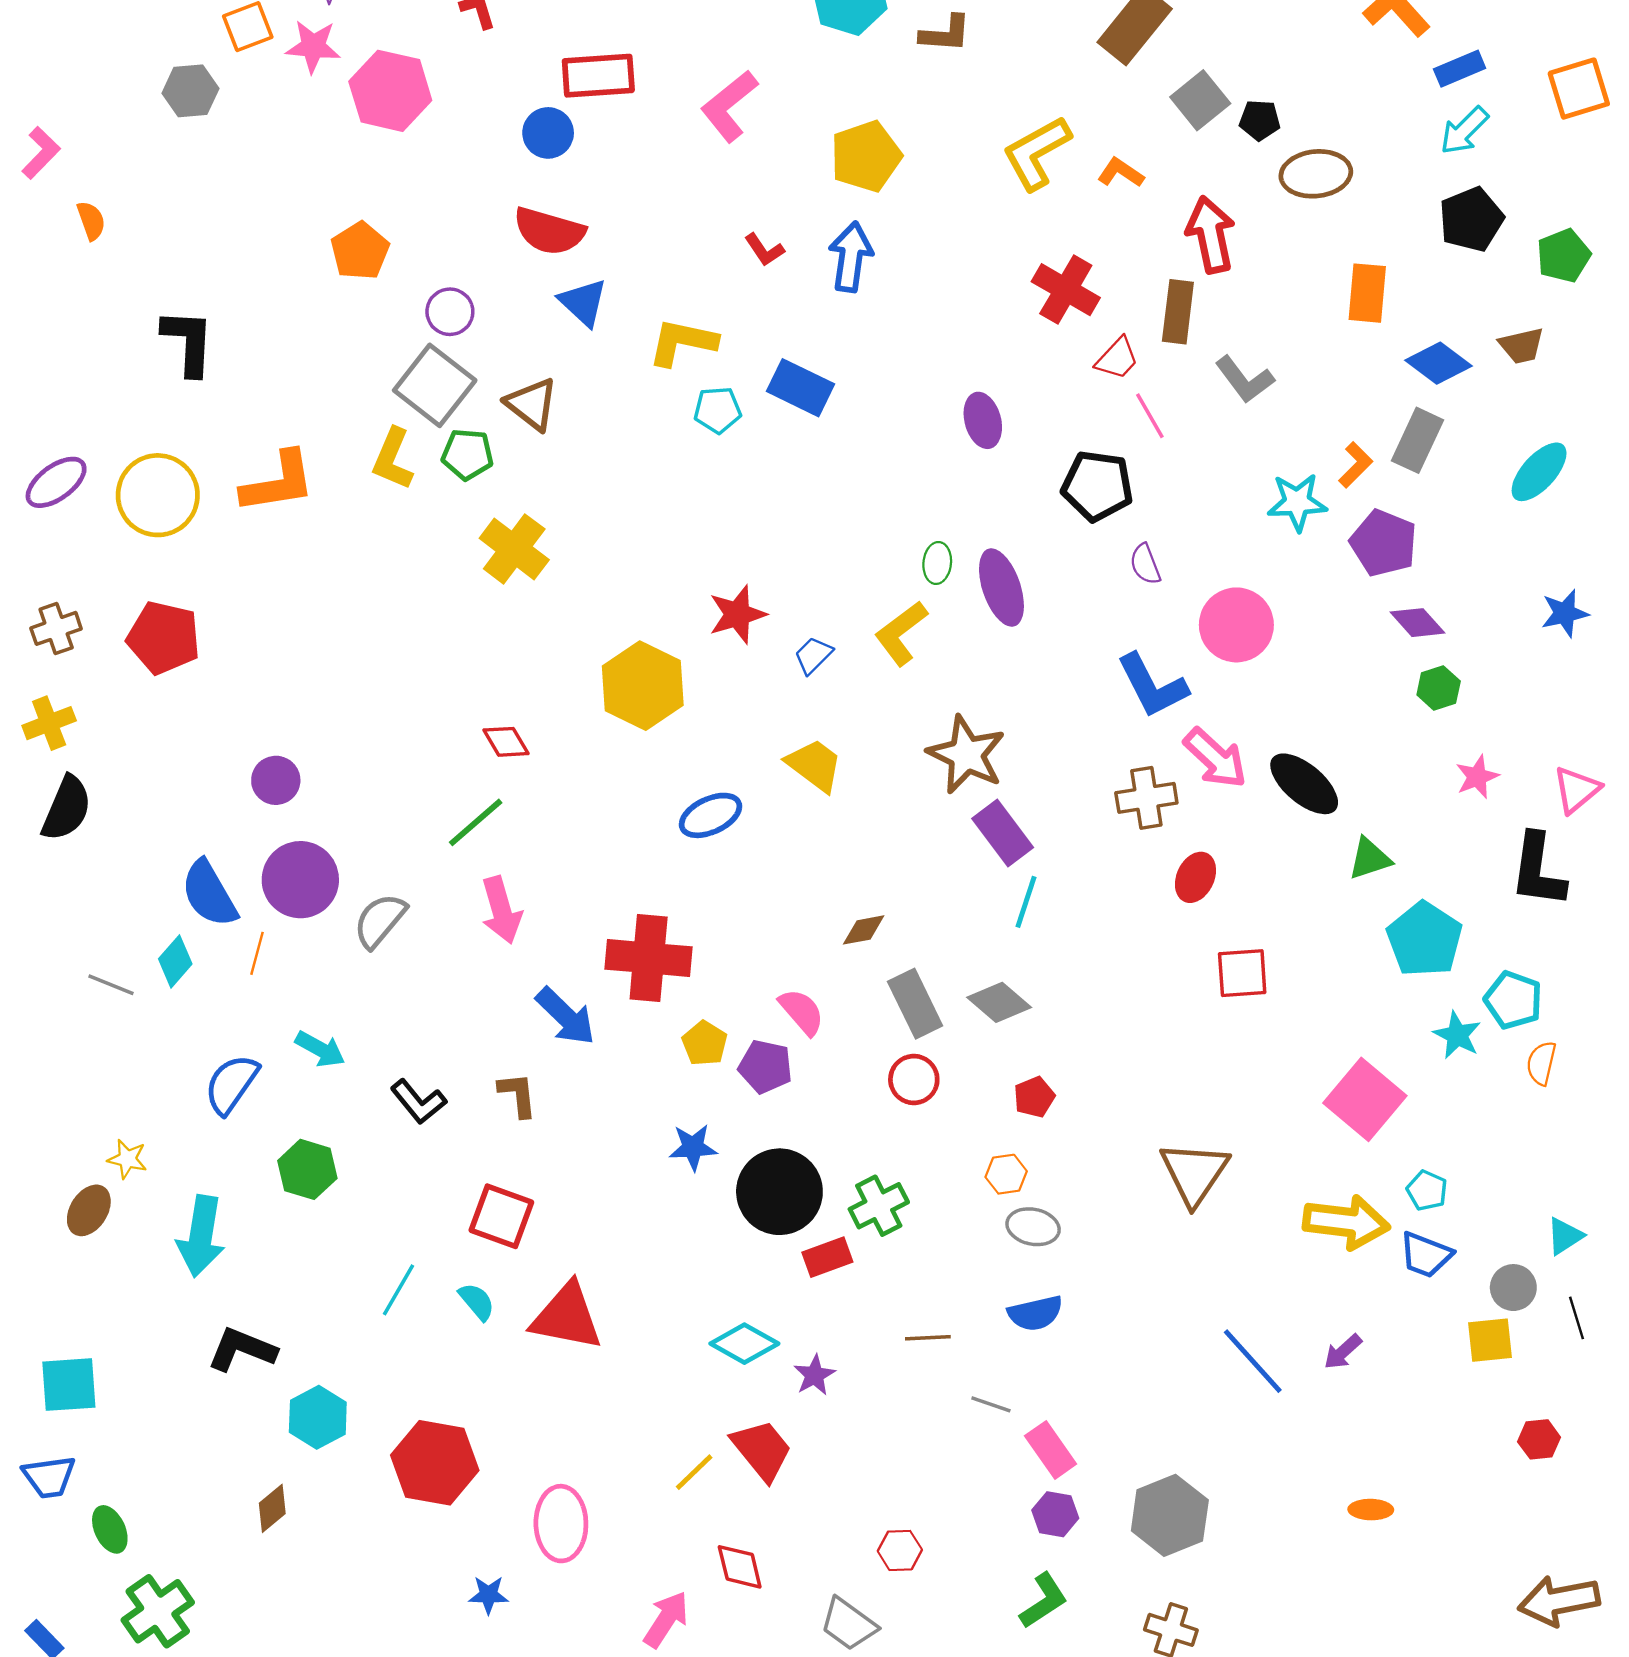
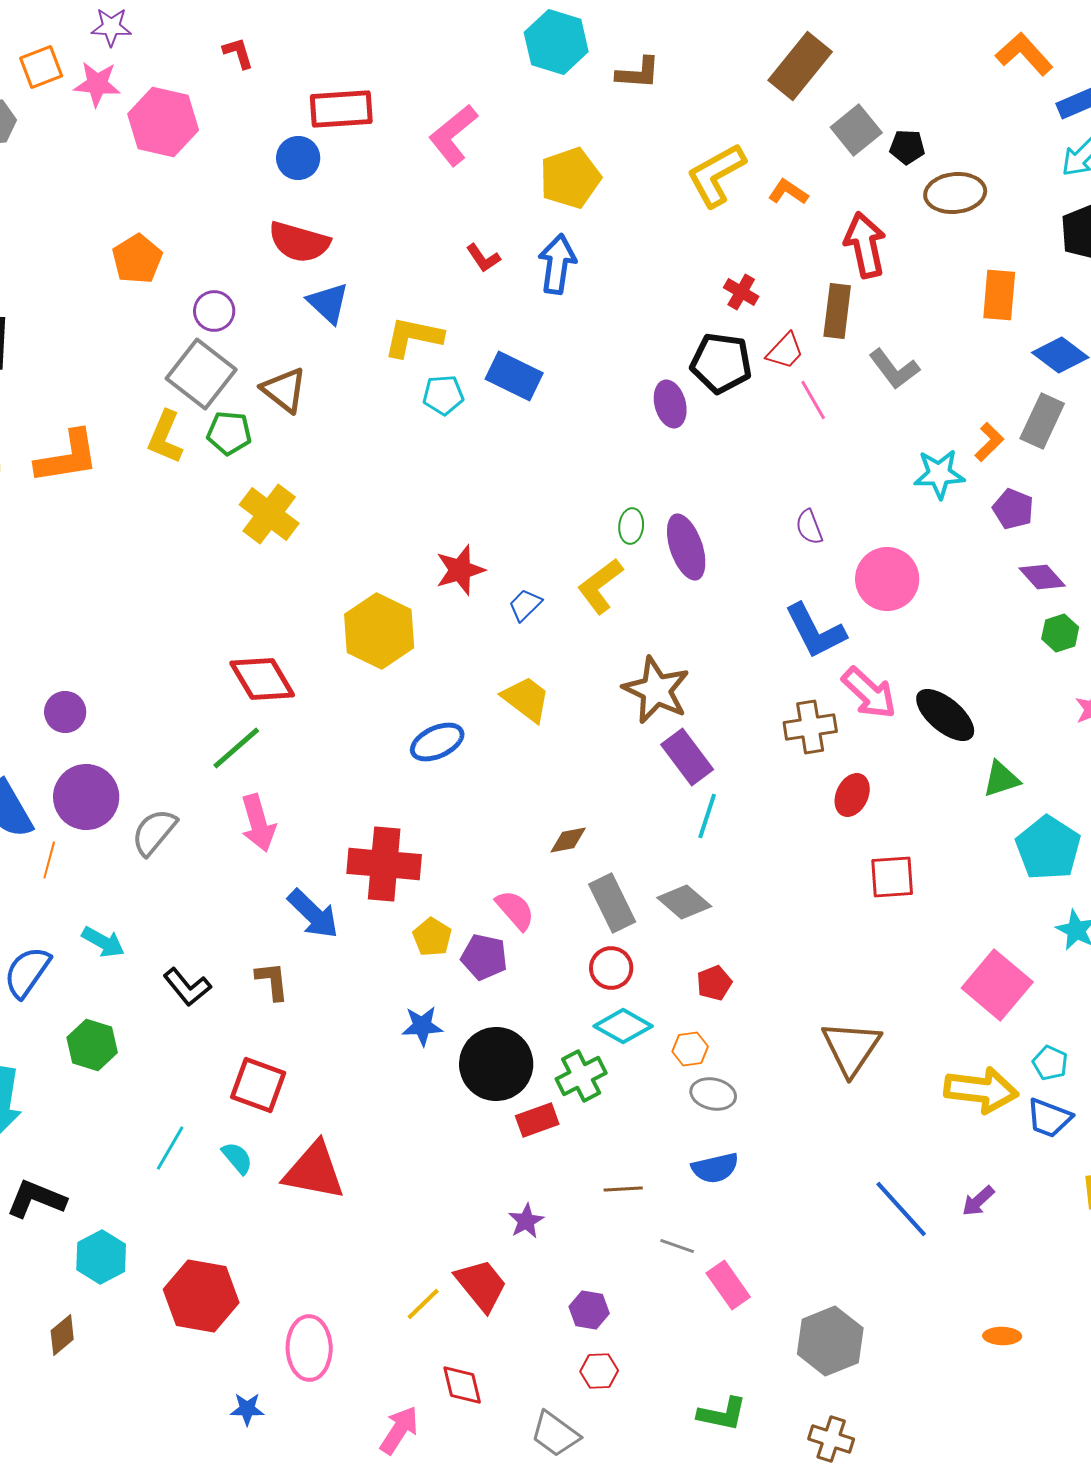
red cross: (1066, 290) -> (741, 292), size x0.6
black pentagon: (1097, 486) -> (721, 363), moved
purple pentagon: (1384, 543) -> (1013, 509), size x0.7
red diamond: (506, 742) -> (262, 679), size x1.6
cyan diamond: (744, 1344) -> (623, 1026), moved
purple hexagon: (1055, 1514) -> (589, 1310), moved
green L-shape: (1044, 1601) -> (722, 1414), turned 45

